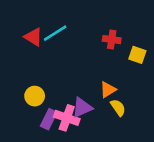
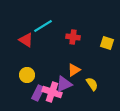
red triangle: (33, 37) -> (26, 40), moved
red cross: (112, 40) -> (73, 37), moved
orange triangle: (108, 90) -> (74, 70), moved

